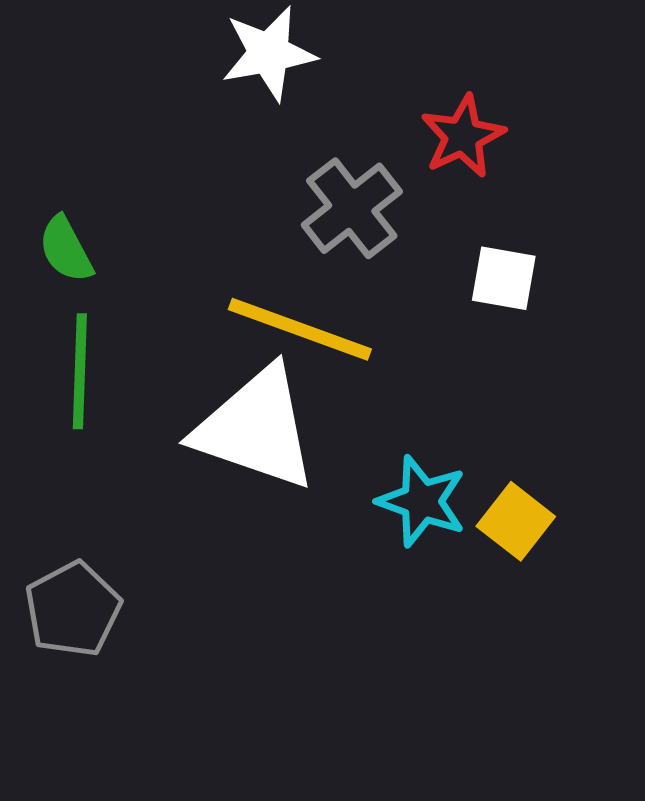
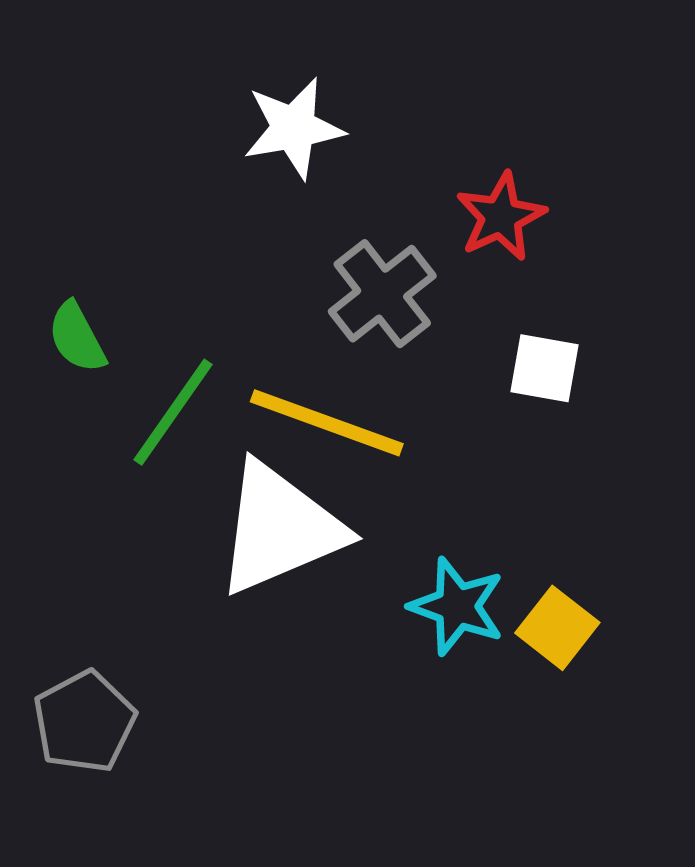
green line: (80, 371) -> (173, 412), moved, turned 33
white triangle: (256, 428) -> (280, 529), turned -42

